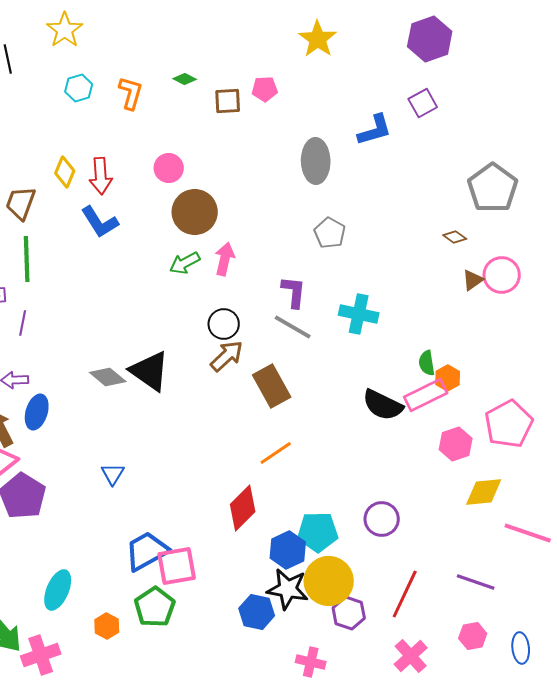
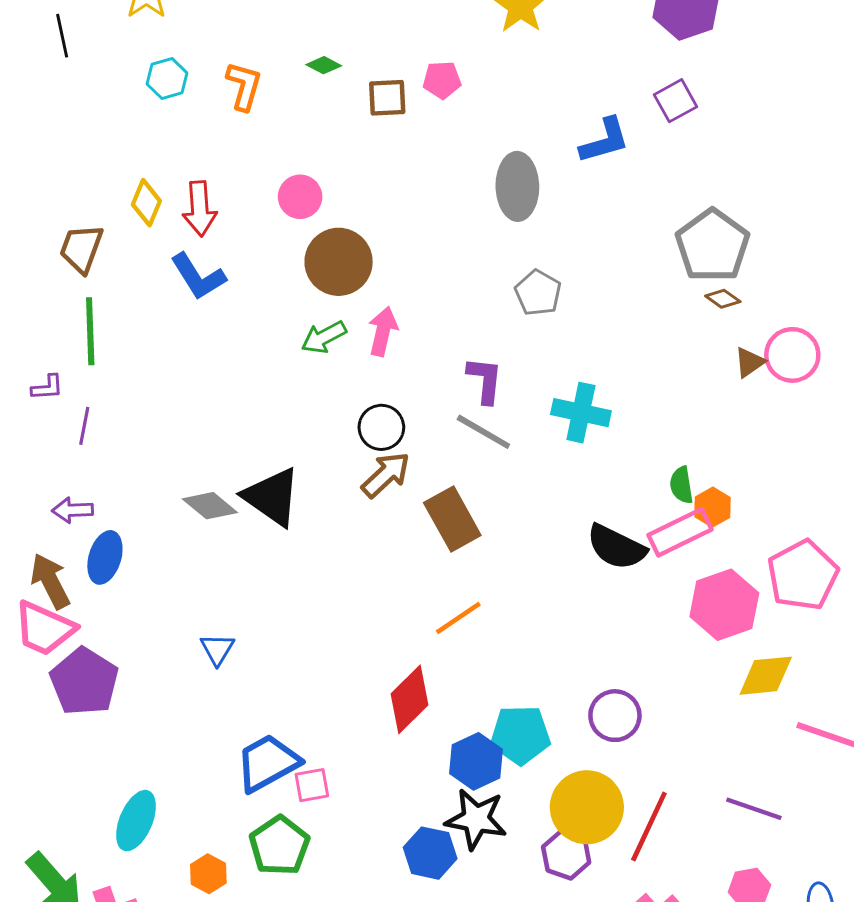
gray pentagon: (493, 188) -> (712, 246), moved
pink hexagon: (456, 444) -> (724, 605), size x1.4
pink square: (177, 566) -> (312, 785), size x0.6
yellow circle: (329, 581) -> (587, 807), moved

